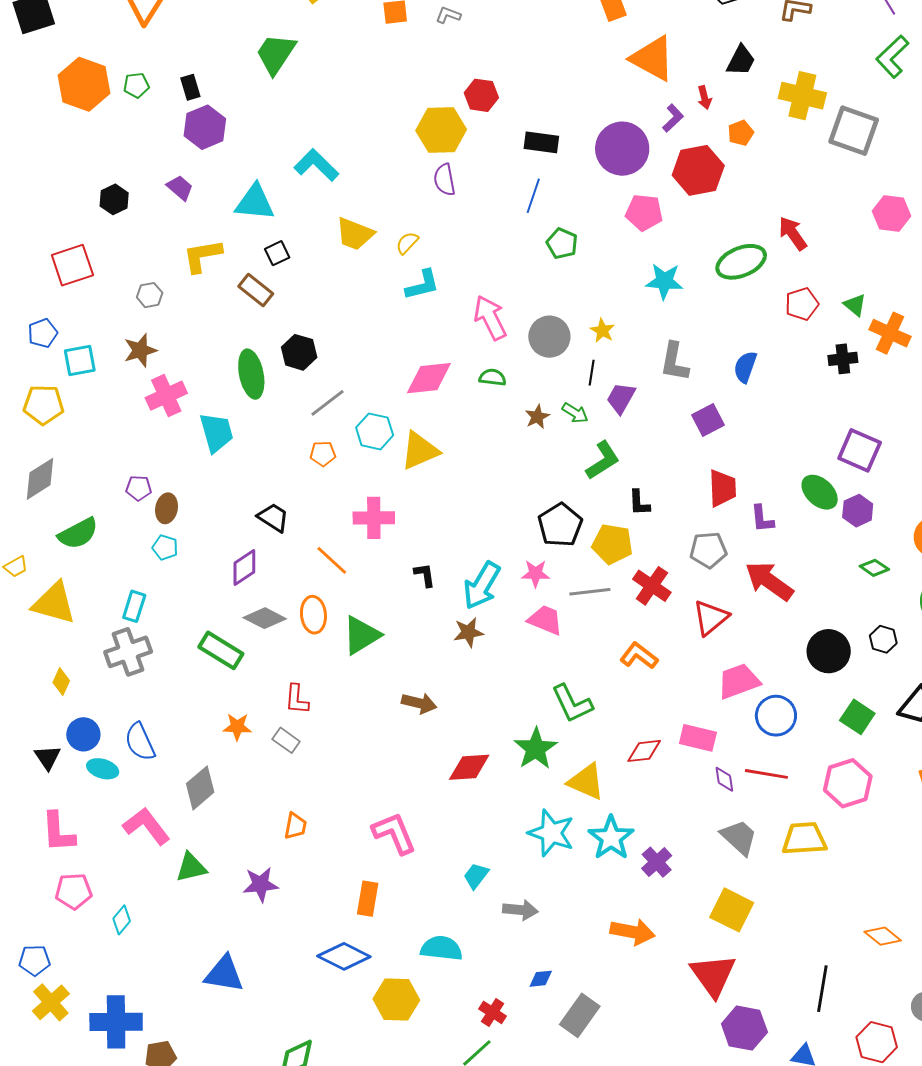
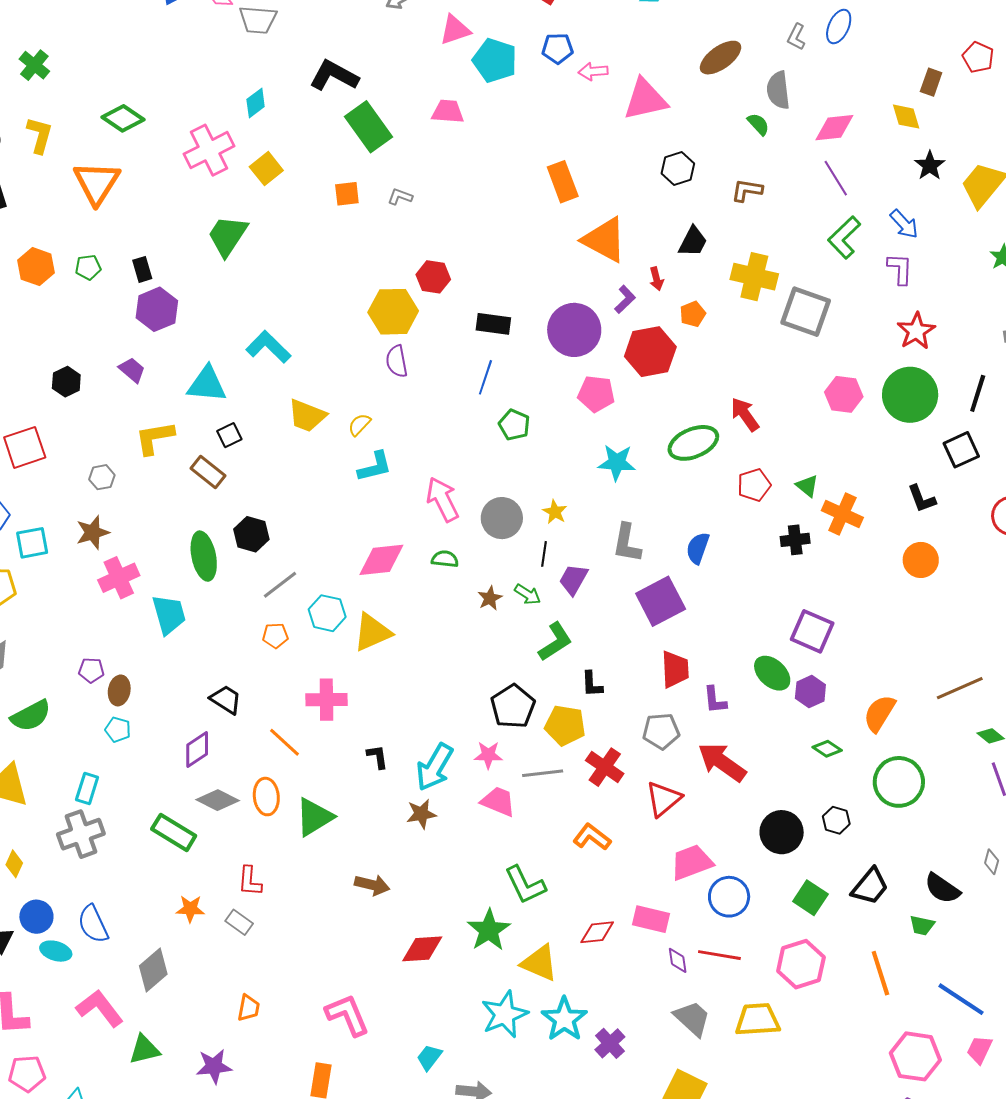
orange hexagon: (84, 84) -> (36, 267), size x0.7
purple square: (708, 420) -> (661, 601), size x1.5
cyan star: (551, 833) -> (504, 1014), turned 30

